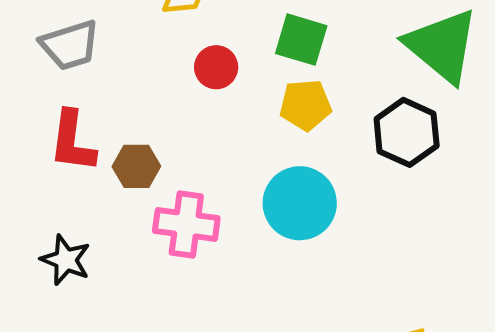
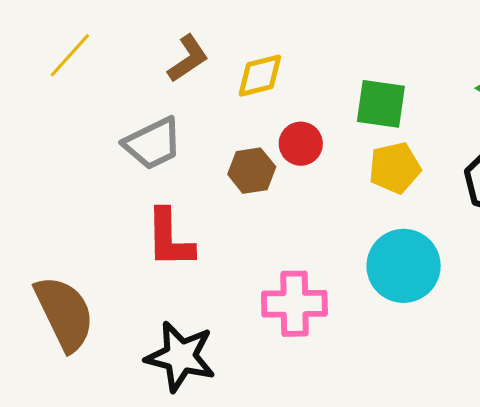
brown hexagon: (136, 166) -> (252, 171), moved
black star: (66, 260) -> (180, 356), size x1.4

